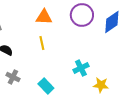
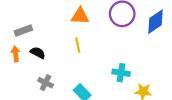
cyan cross: (81, 68) -> (121, 73), turned 35

